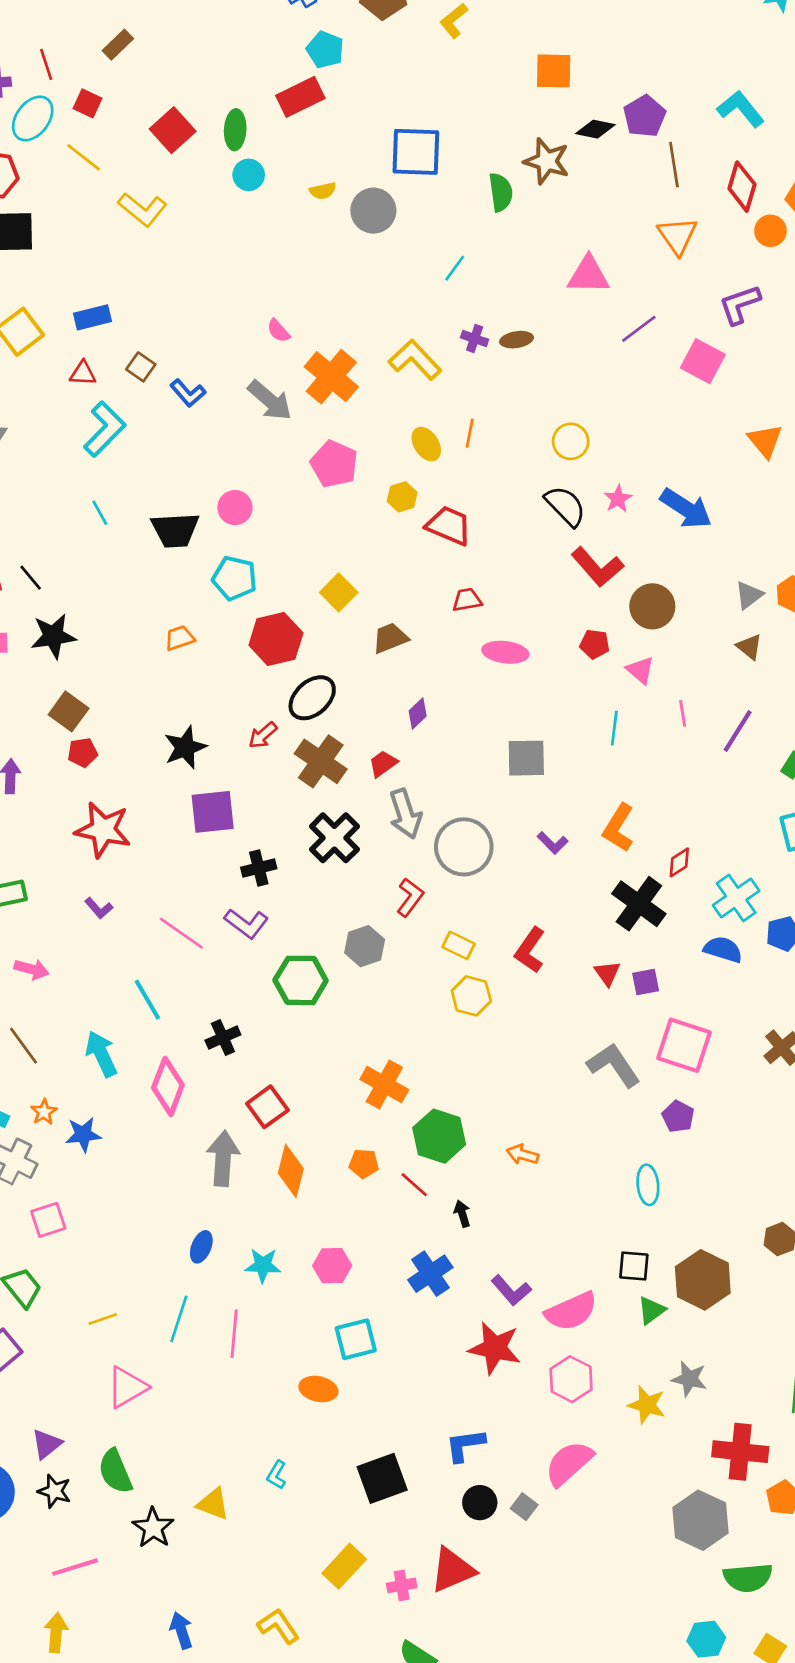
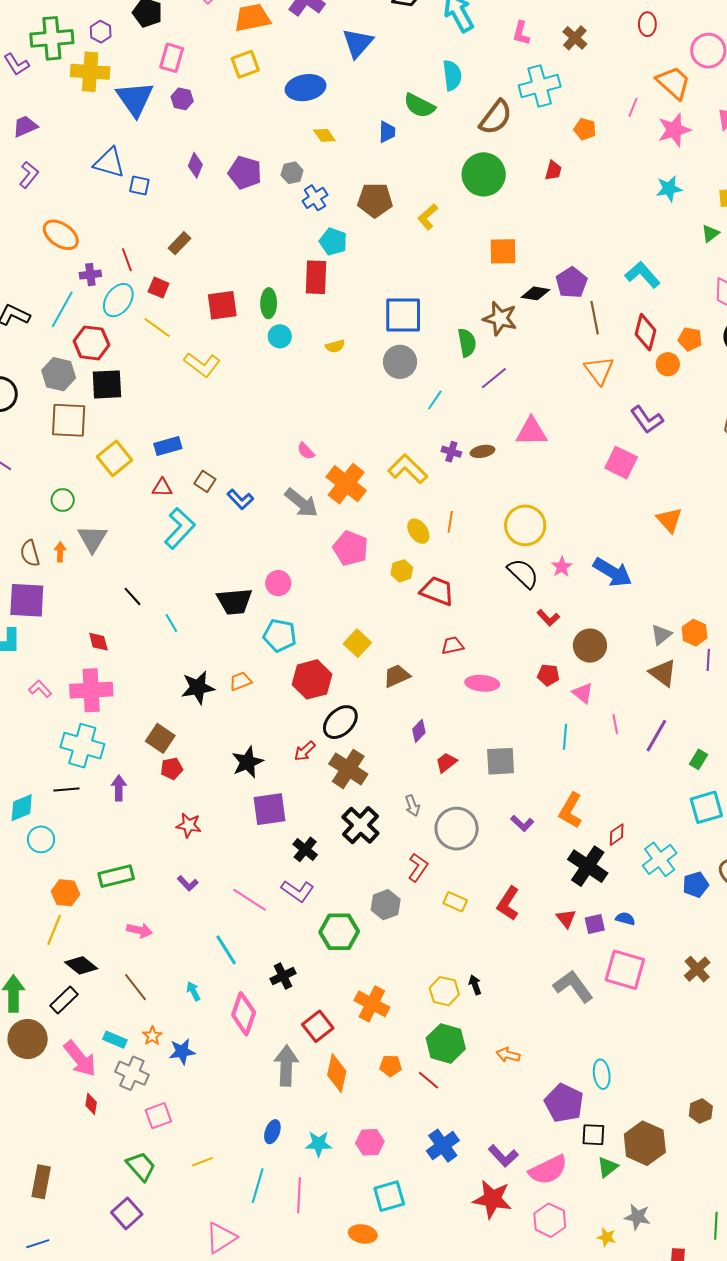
red rectangle: (300, 97) -> (316, 277), turned -60
red square: (173, 130) -> (222, 305), turned 36
gray circle: (373, 211) -> (400, 362), moved
pink triangle: (588, 275) -> (531, 432), moved
purple L-shape: (740, 304) -> (647, 420), turned -104
purple line: (639, 329) -> (494, 378), moved
yellow circle: (571, 441) -> (525, 525), size x1.5
cyan line: (100, 513) -> (171, 623), moved
red L-shape: (597, 567) -> (548, 618), size x0.6
black line: (31, 578) -> (133, 596), moved
black star: (53, 636) -> (198, 687), moved
brown triangle: (749, 647) -> (663, 673), size x1.4
red trapezoid: (383, 764) -> (446, 762), moved
gray arrow: (405, 814) -> (412, 806), size x0.6
red star: (103, 830) -> (189, 825), size x0.6
black cross: (259, 868) -> (305, 849), turned -35
blue semicircle: (723, 949) -> (625, 919), moved, size x0.7
yellow hexagon: (471, 996) -> (444, 991), moved
cyan arrow: (101, 1054) -> (193, 991), size x0.6
orange cross: (384, 1084) -> (372, 1004), moved
purple pentagon: (678, 1116) -> (564, 1103), moved, size x1.6
black arrow: (462, 1214) -> (475, 985), moved
yellow line: (103, 1319) -> (203, 1162), moved
yellow star: (647, 1405) -> (606, 1237), size x0.7

